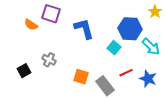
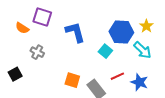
yellow star: (155, 12) -> (146, 26), moved
gray cross: (49, 60) -> (37, 52), moved

